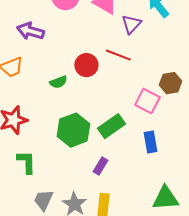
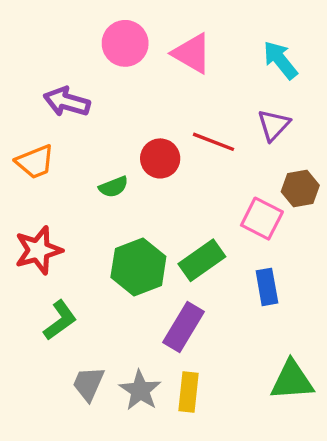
purple triangle: (131, 24) -> (274, 125), moved
green L-shape: (26, 162) -> (60, 320), turned 55
purple rectangle: (100, 166) -> (184, 327), size x1.6

